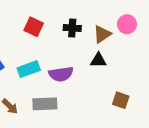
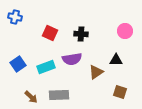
brown triangle: (102, 34) -> (96, 72), moved
black triangle: (98, 60) -> (116, 60), moved
purple semicircle: (61, 74) -> (72, 59), moved

